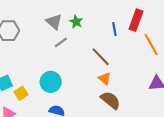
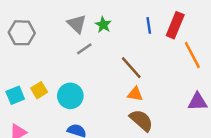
blue line: (114, 29) -> (149, 25), moved
orange triangle: (105, 79) -> (135, 94), turned -32
yellow square: (21, 93) -> (39, 90), moved

